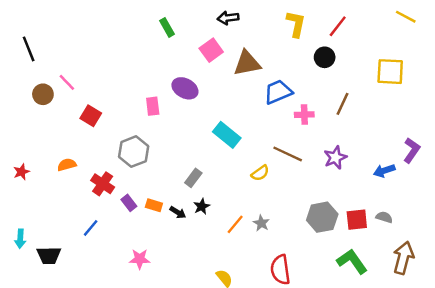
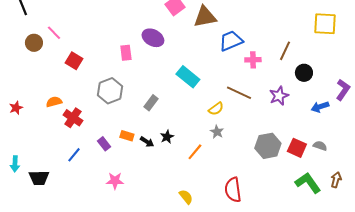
black circle: (325, 57) -> (304, 73), moved
gray rectangle: (193, 178) -> (151, 103), moved
red cross: (103, 184) -> (73, 118), moved
purple rectangle: (129, 203) -> (104, 144), moved
red square: (357, 220) -> (297, 148), turned 30
gray star: (261, 223) -> (217, 132), moved
brown arrow: (403, 258) -> (336, 180), size x0.6
green L-shape: (352, 261) -> (308, 183), moved

